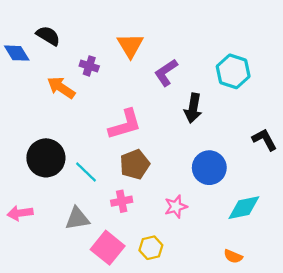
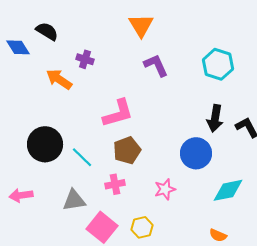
orange triangle: (130, 45) -> (141, 25), moved
purple L-shape: (166, 72) -> (156, 65), turned 100
black arrow: (193, 108) -> (215, 118), moved

